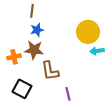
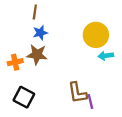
brown L-shape: (50, 71) -> (77, 93), moved
purple line: (68, 94) -> (90, 101), moved

